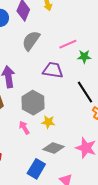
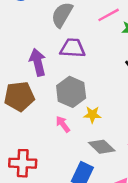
purple trapezoid: (53, 70) -> (73, 48), moved
gray diamond: (54, 148) -> (102, 147), turned 30

